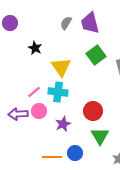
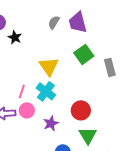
black star: (35, 48) -> (15, 37), moved
pink line: (34, 92) -> (22, 91), turned -32
cyan cross: (58, 92) -> (46, 91), turned 30

